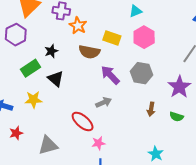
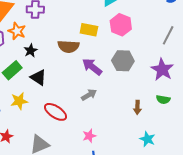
orange star: (78, 26) -> (17, 31), moved
brown arrow: (151, 109) -> (137, 107), moved
red ellipse: (83, 122) -> (56, 112), moved

